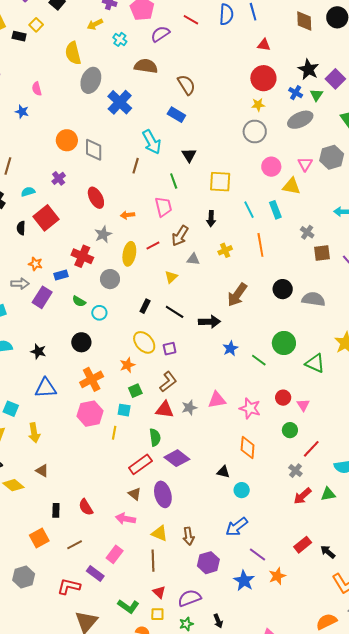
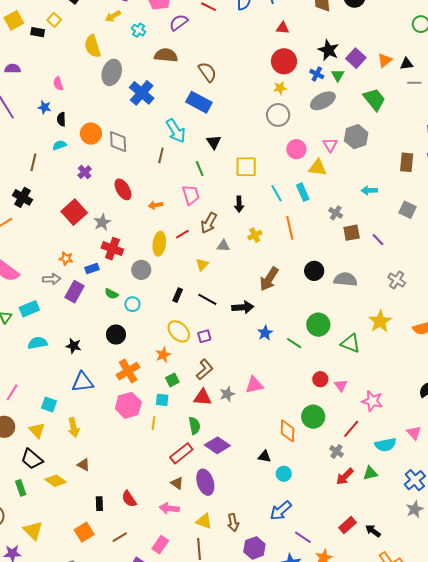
blue rectangle: (176, 115) -> (199, 102), size x1.4
cyan semicircle: (28, 192) -> (59, 145), moved
black semicircle: (21, 228) -> (61, 119), moved
gray star: (103, 234) -> (102, 222), moved
pink star: (250, 408) -> (372, 401), moved
green circle: (290, 430) -> (313, 417), moved, size x1.5

